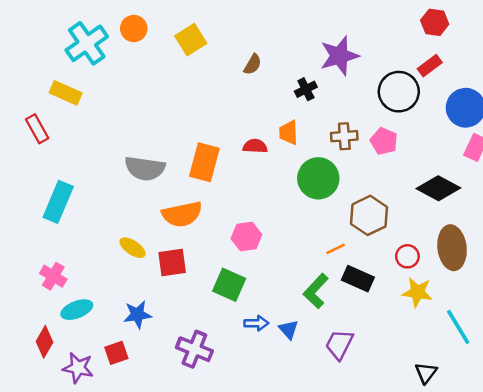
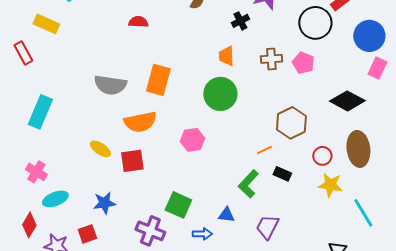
red semicircle: (255, 146) -> (138, 22), moved
green circle: (318, 178) -> (220, 94), moved
black rectangle: (358, 279) -> (282, 174), size x0.7
green square: (229, 285) -> (178, 205), moved
blue arrow: (256, 323) -> (202, 234), moved
blue triangle: (289, 329) -> (226, 215), turned -42

